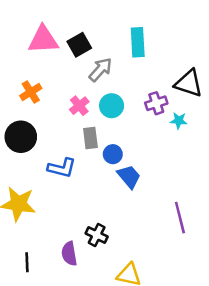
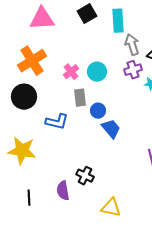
black square: (79, 45) -> (87, 14), moved
gray arrow: (100, 70) -> (132, 45), moved, turned -60
orange cross: (31, 92) -> (32, 61), size x1.6

